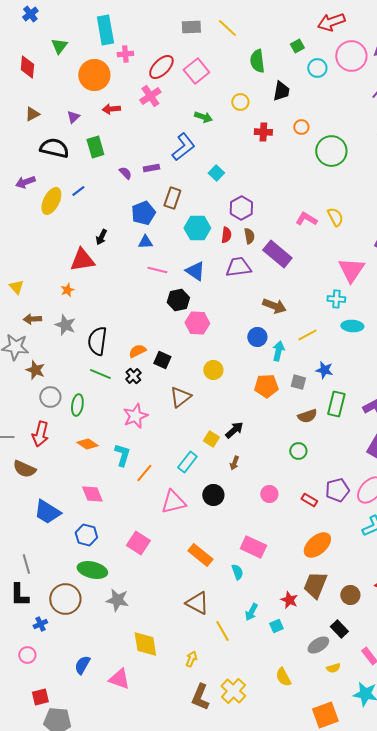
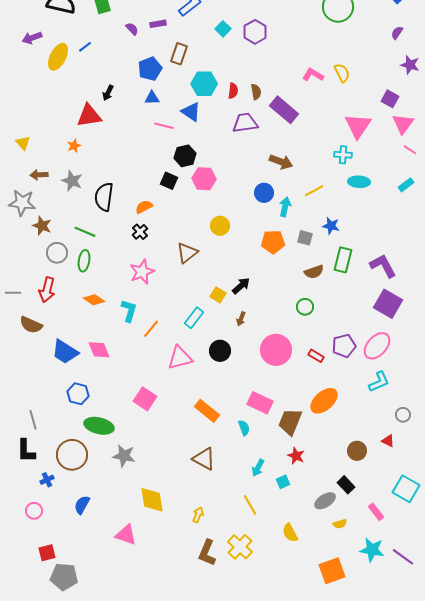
purple hexagon: (241, 208) -> (255, 32), moved
blue triangle: (195, 271) -> (191, 112), moved
black square: (162, 360) -> (169, 181), moved
green line: (100, 374) -> (85, 232), moved
pink circle: (269, 494) -> (276, 350), size x1.8
blue trapezoid: (47, 512) -> (65, 352), moved
blue hexagon: (86, 535) -> (78, 394), moved
brown trapezoid: (315, 585) -> (290, 422), moved
yellow line: (222, 631) -> (250, 505), moved
blue semicircle: (82, 665) -> (82, 505), moved

